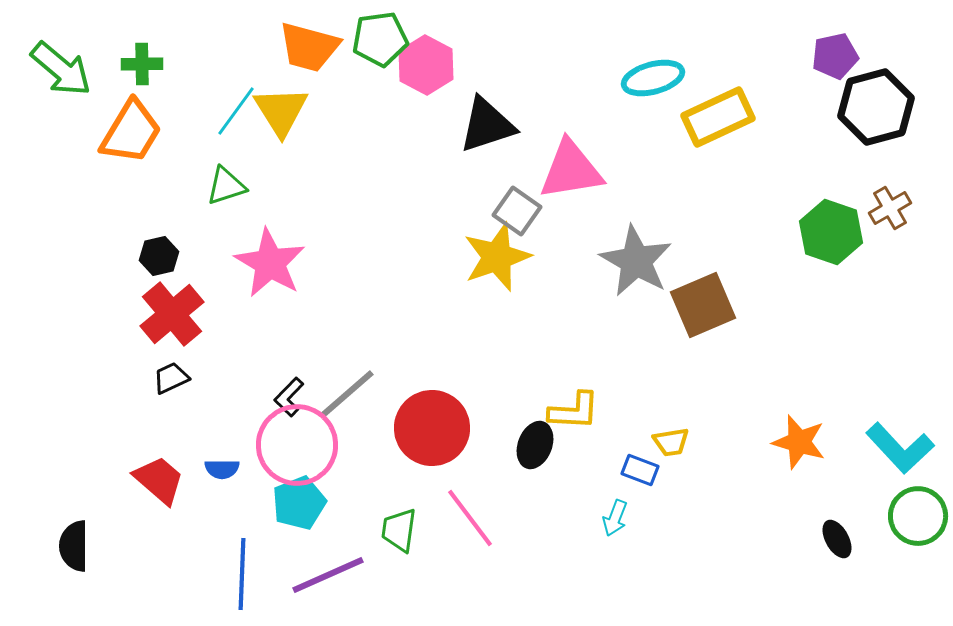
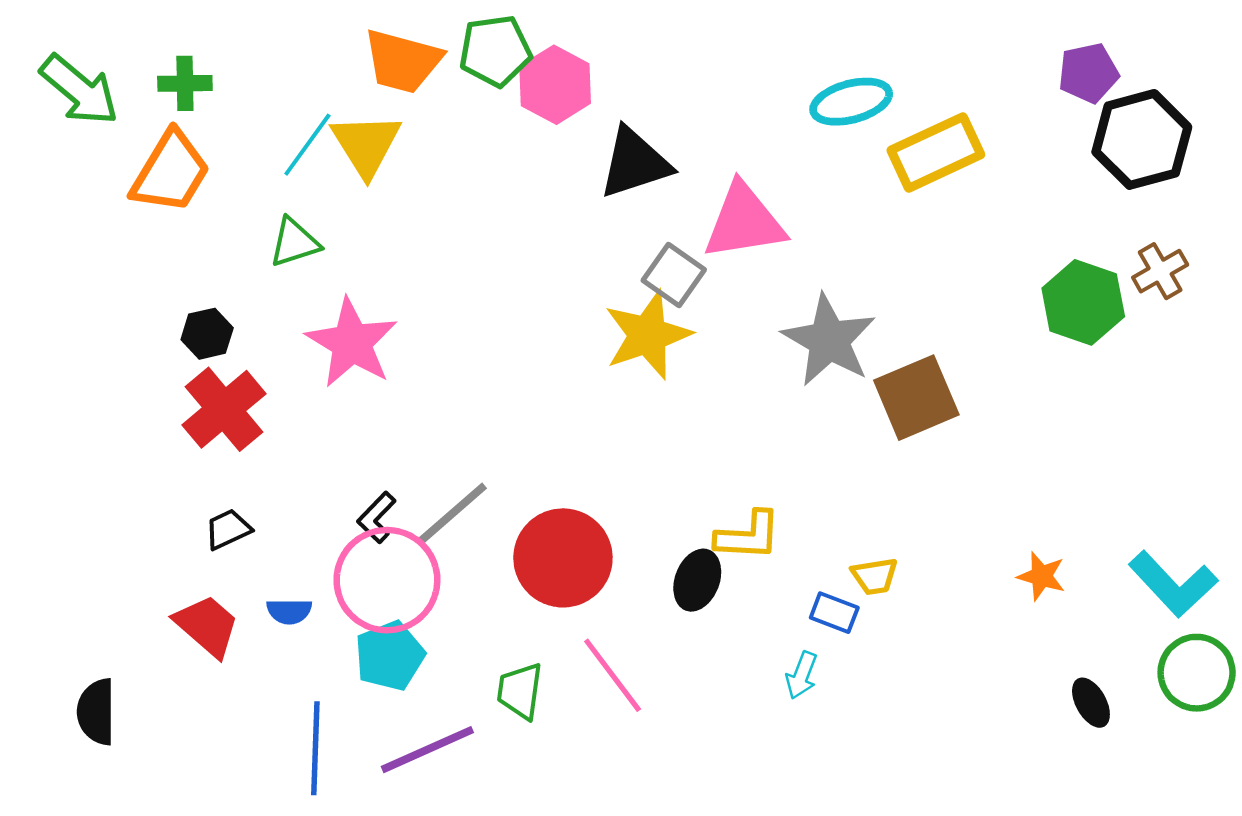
black trapezoid: (171, 378) -> (228, 529), moved
orange star: (799, 442) -> (1041, 576), size x0.7

